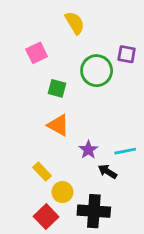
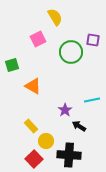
pink square: (37, 53) -> (38, 39), moved
green square: (57, 88) -> (12, 65), moved, turned -32
orange triangle: (58, 125) -> (33, 86), moved
cyan line: (125, 151) -> (92, 100), moved

